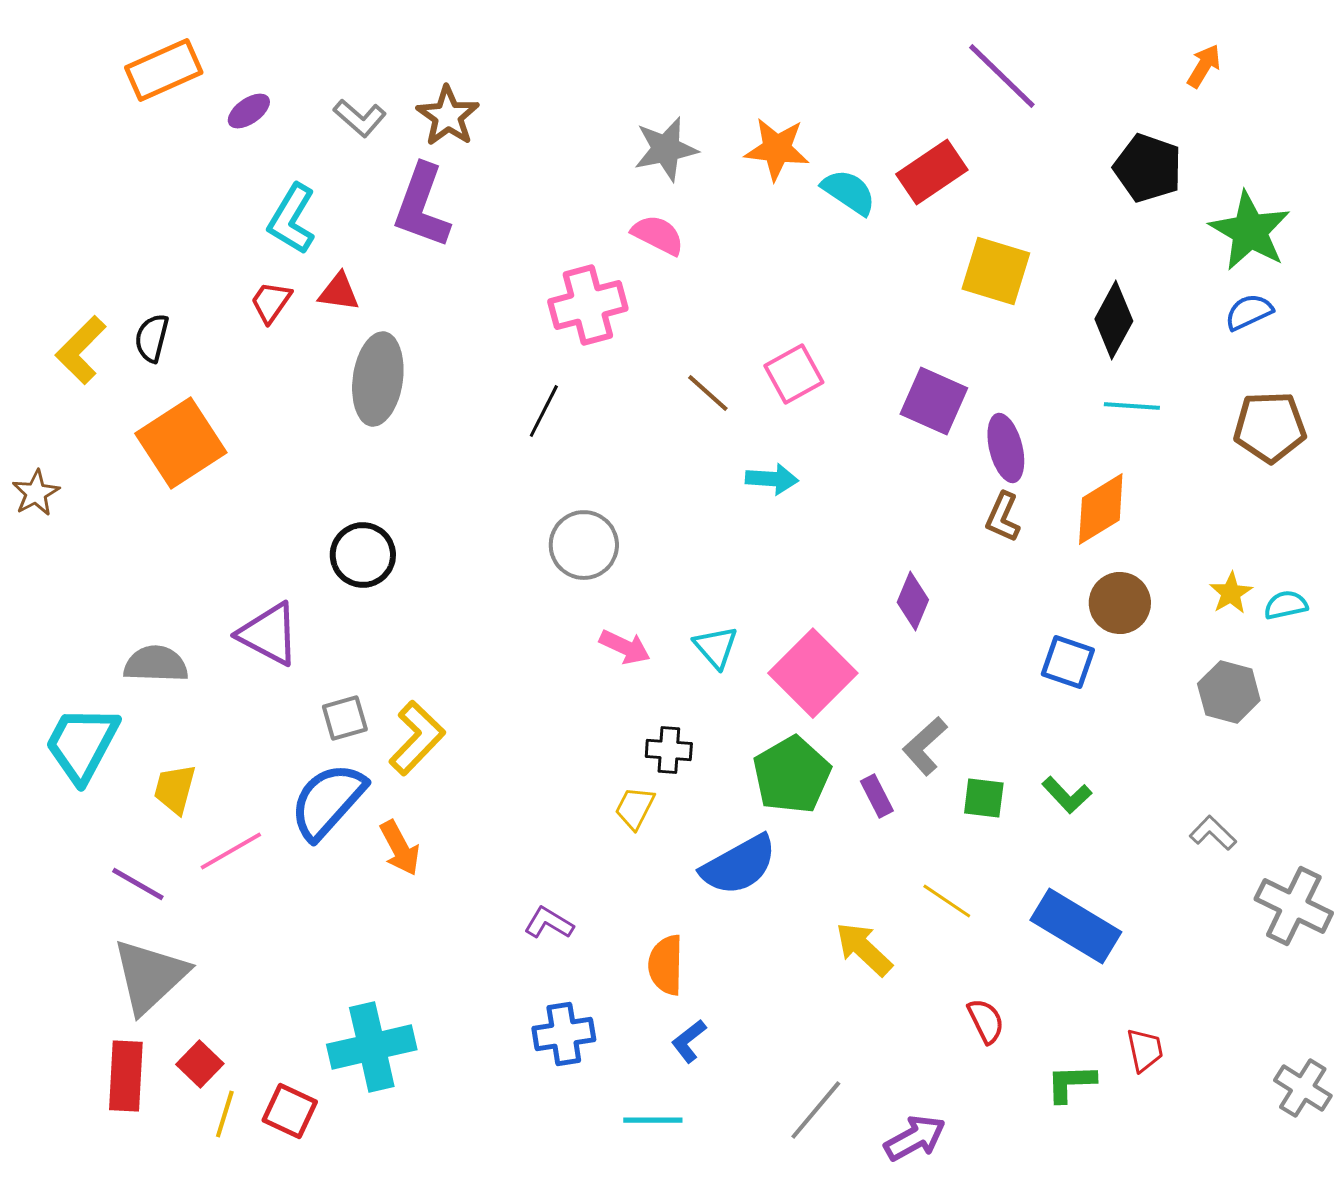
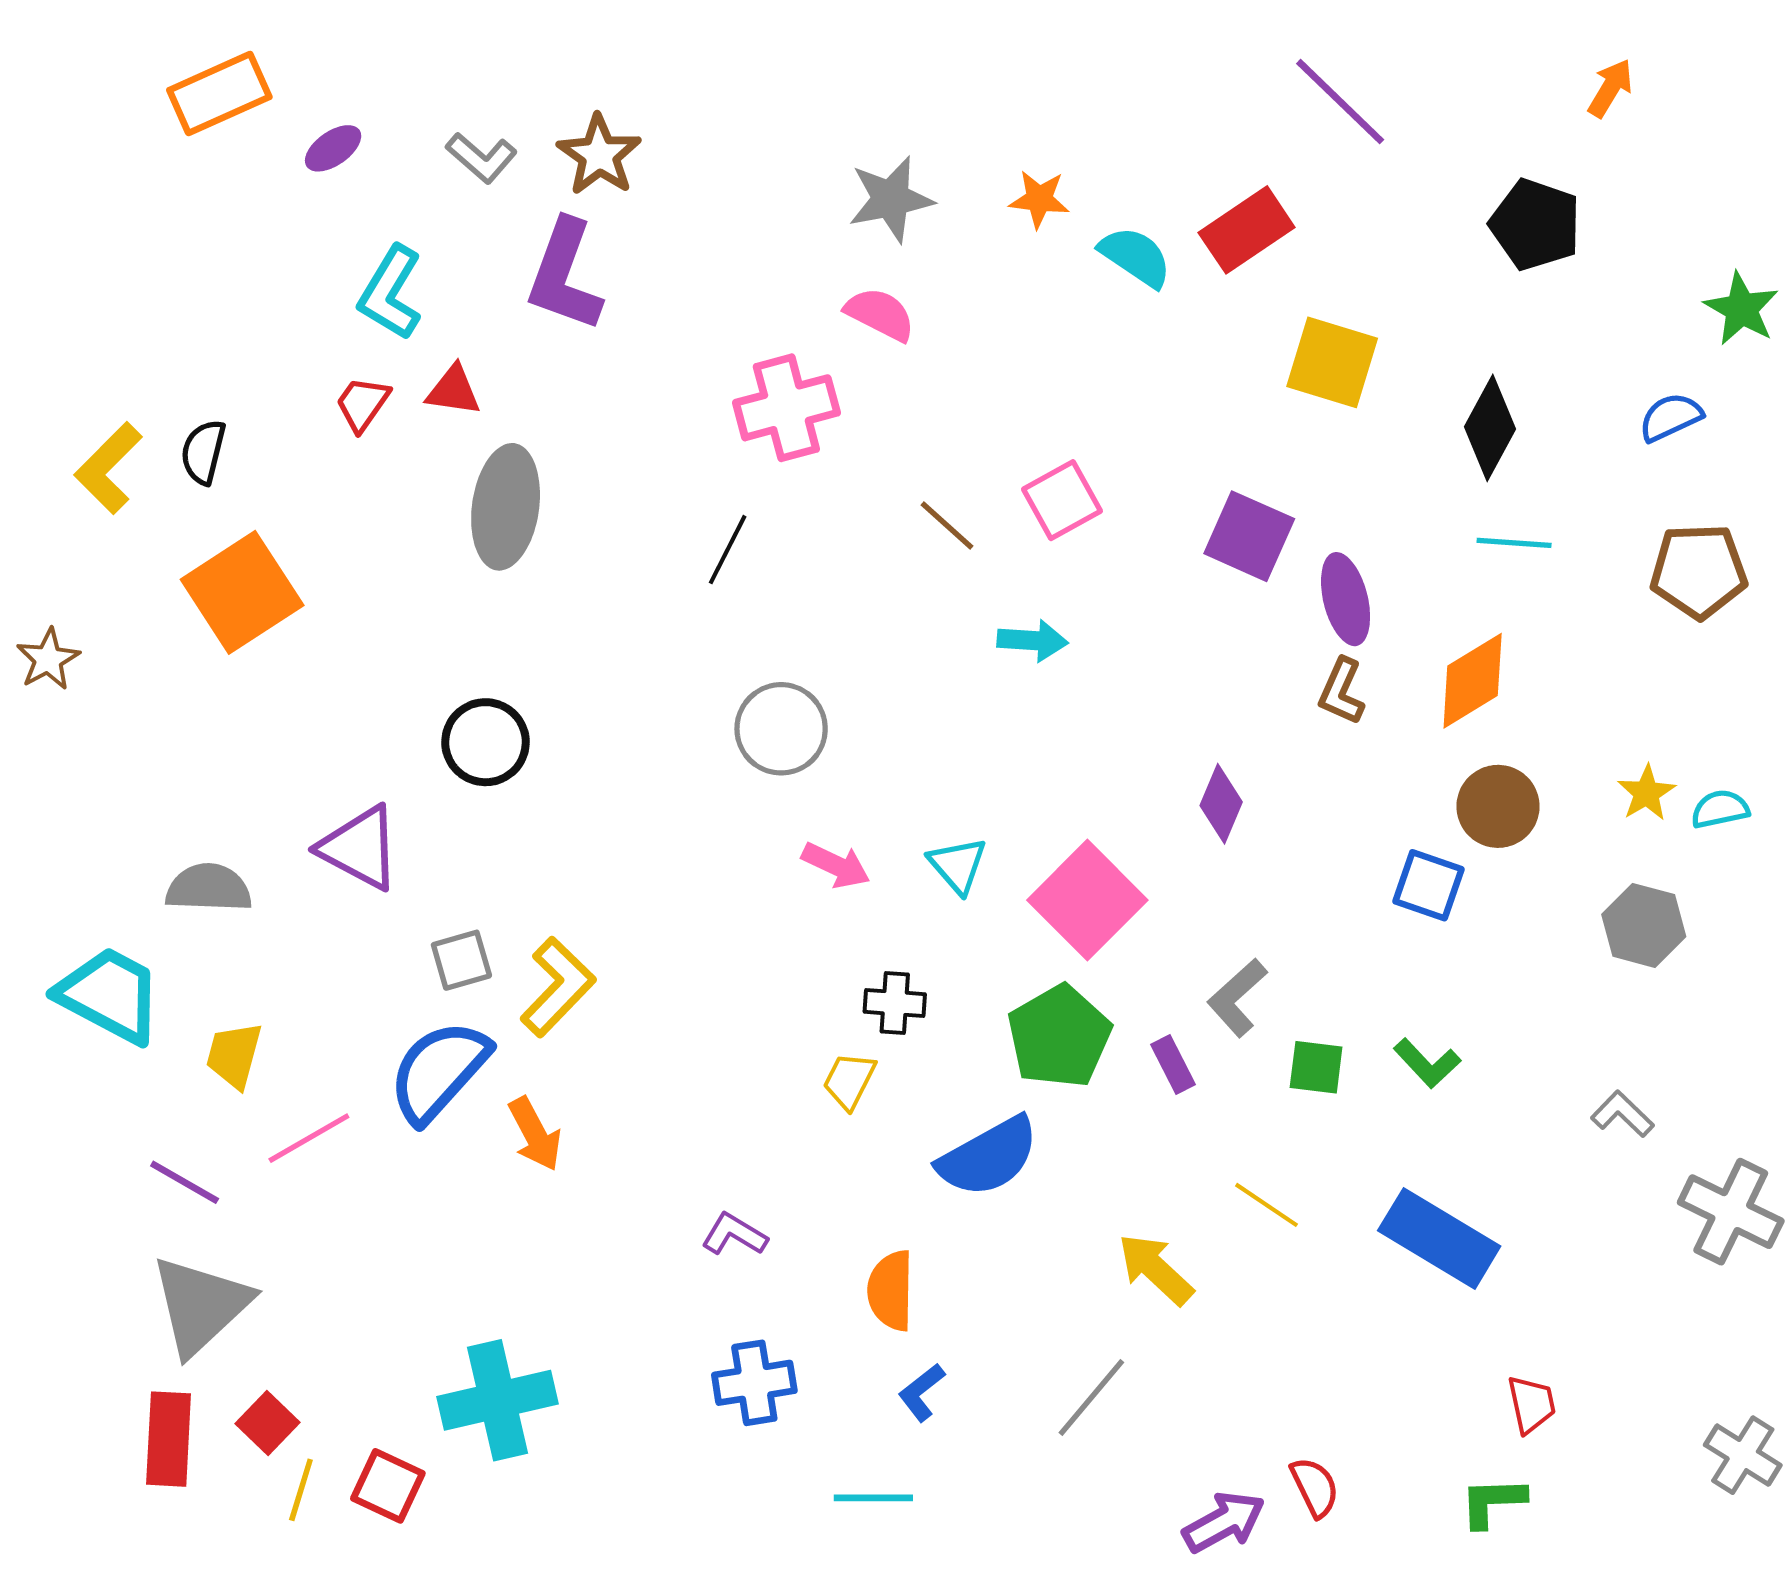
orange star: (777, 149) -> (1039, 199), size x0.7
green star: (1250, 231) -> (1741, 309), moved, size x0.7
cyan trapezoid: (82, 744) -> (110, 995), turned 90
red semicircle: (986, 1021) -> (1315, 1487), moved
green L-shape: (1071, 1083) -> (1493, 1502), moved
gray line: (816, 1110) -> (1091, 1398), moved

